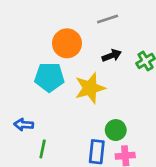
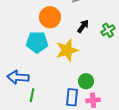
black arrow: (112, 56) -> (83, 26), turned -32
blue arrow: (24, 125) -> (18, 77), size x1.5

